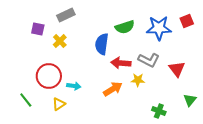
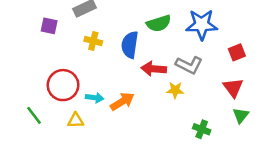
red square: (187, 21) -> (237, 52), moved
yellow cross: (60, 41) -> (93, 41), moved, turned -32
red triangle: (177, 69) -> (233, 88), moved
orange arrow: (113, 89) -> (122, 101), moved
yellow triangle: (59, 104) -> (76, 120), turned 32

